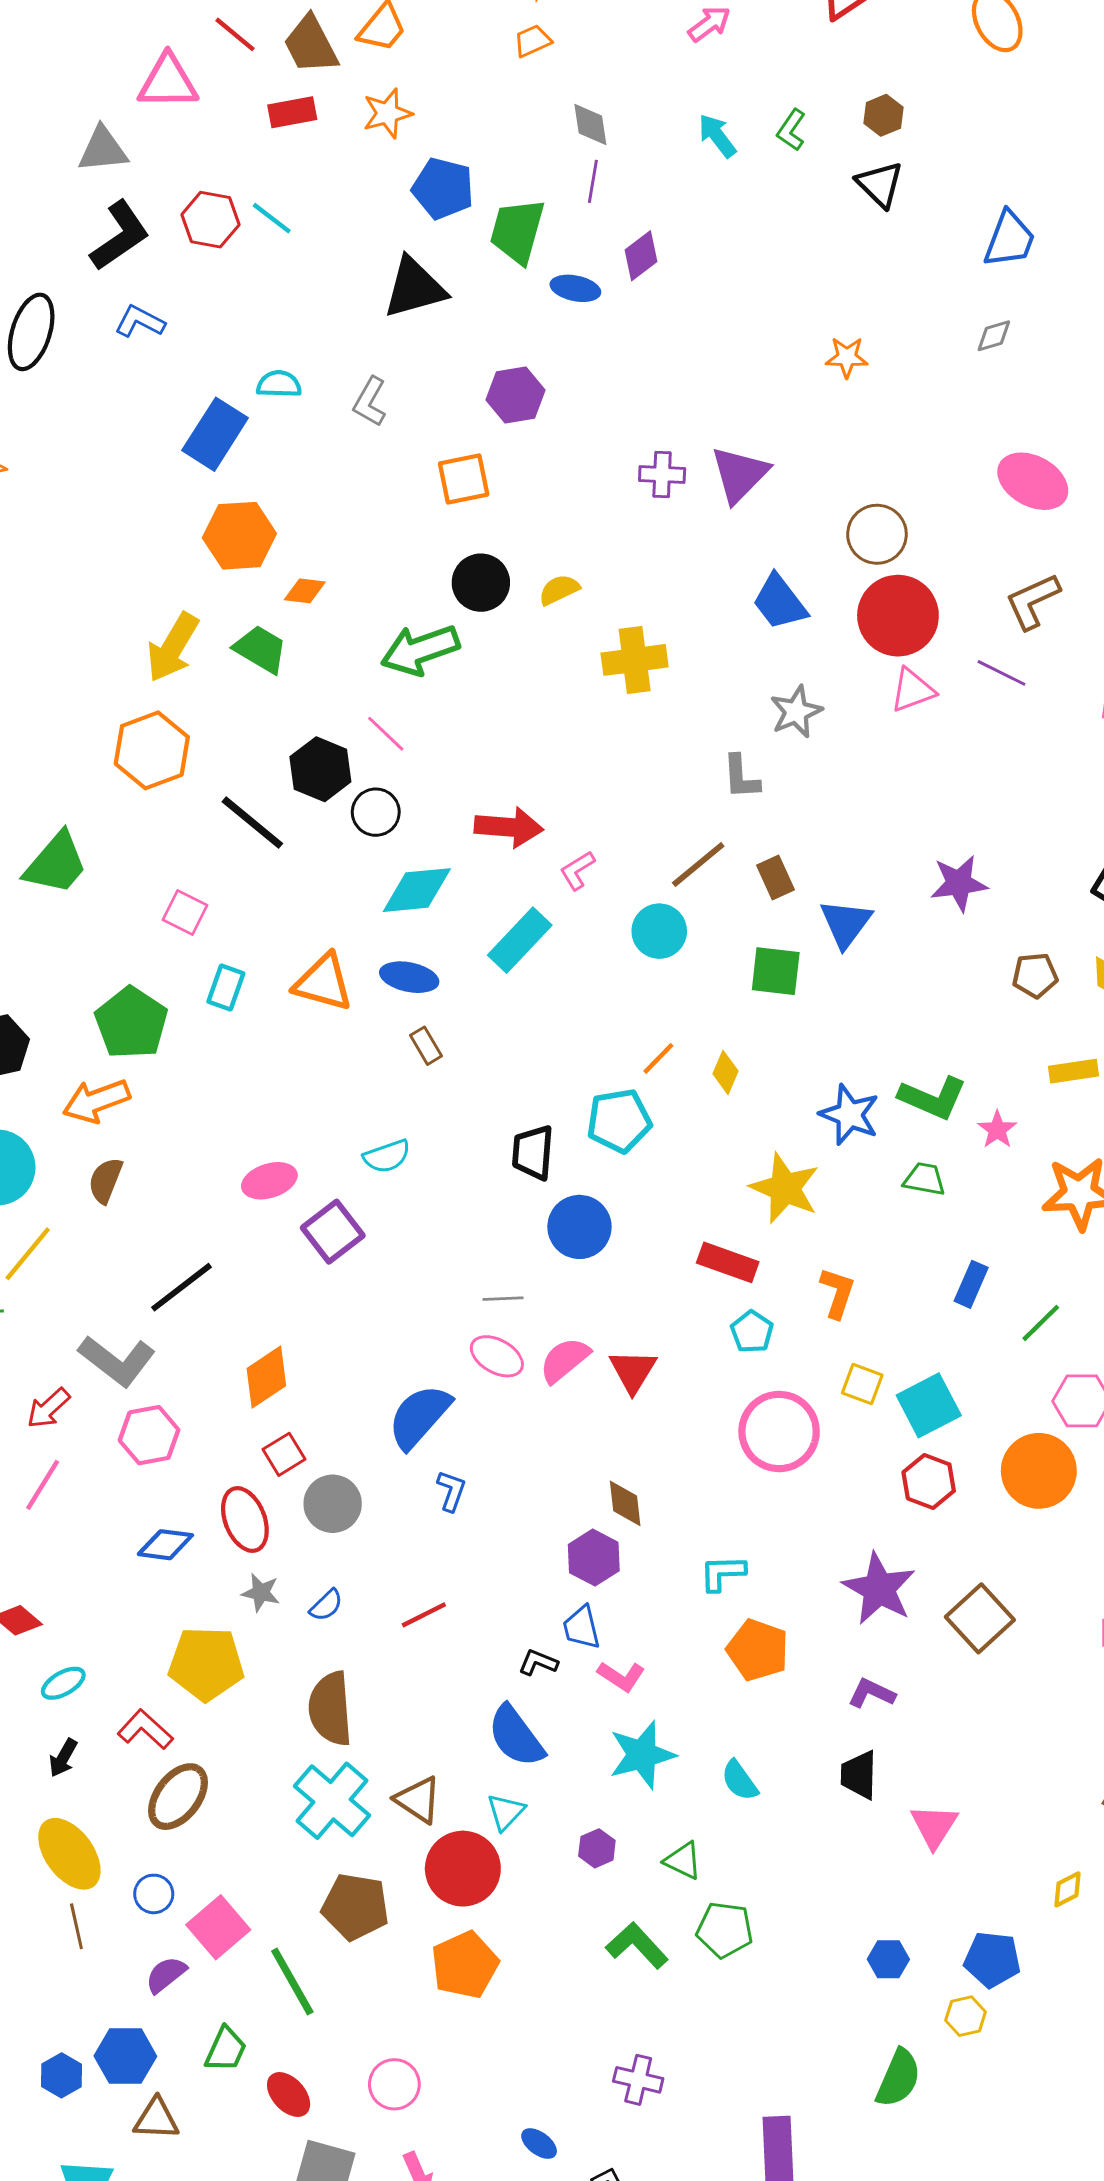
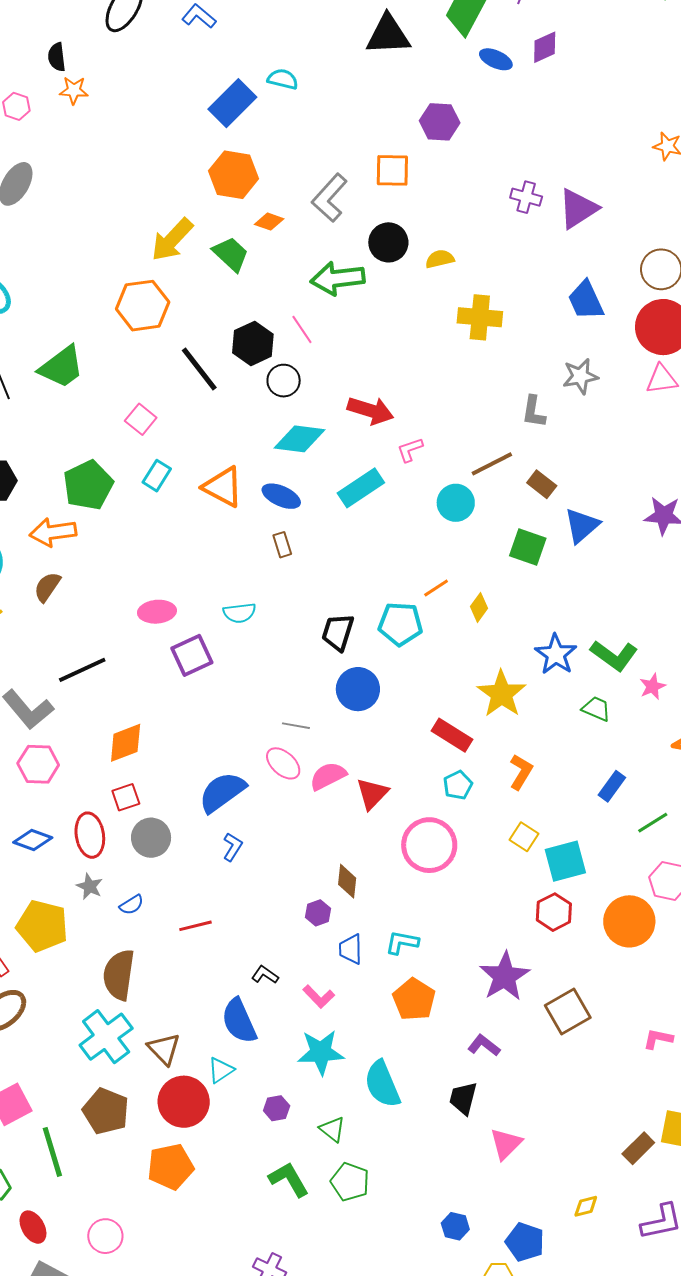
gray L-shape: (370, 402) -> (329, 198), moved, size x1.4
brown rectangle: (775, 878) -> (542, 484), turned -40
pink circle: (779, 1431) -> (429, 845), moved
purple hexagon: (594, 1558) -> (318, 913), size x0.7
blue trapezoid: (581, 1628) -> (351, 949), moved
cyan semicircle: (740, 1780) -> (382, 1084), size x1.6

